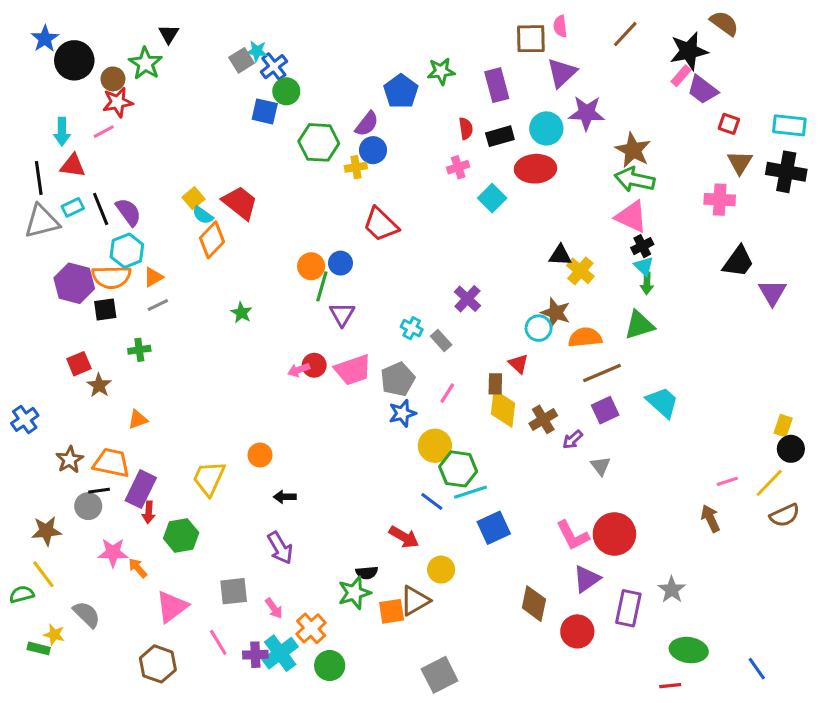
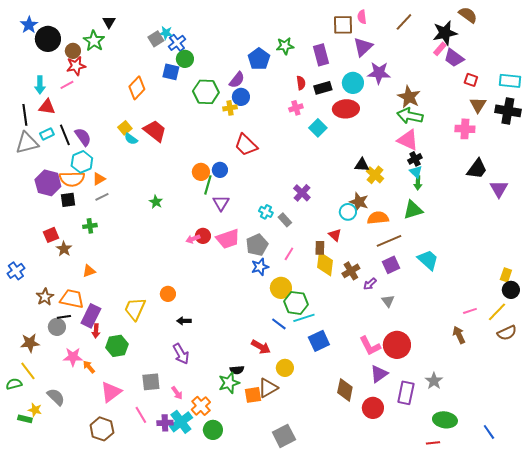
orange diamond: (212, 240) -> (137, 88), moved

